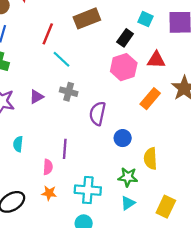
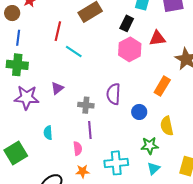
gray cross: (69, 92) -> (86, 105), moved
orange rectangle: (150, 99) -> (162, 86), moved

